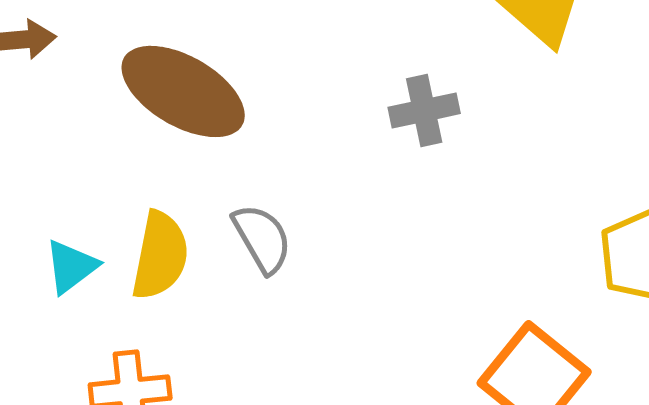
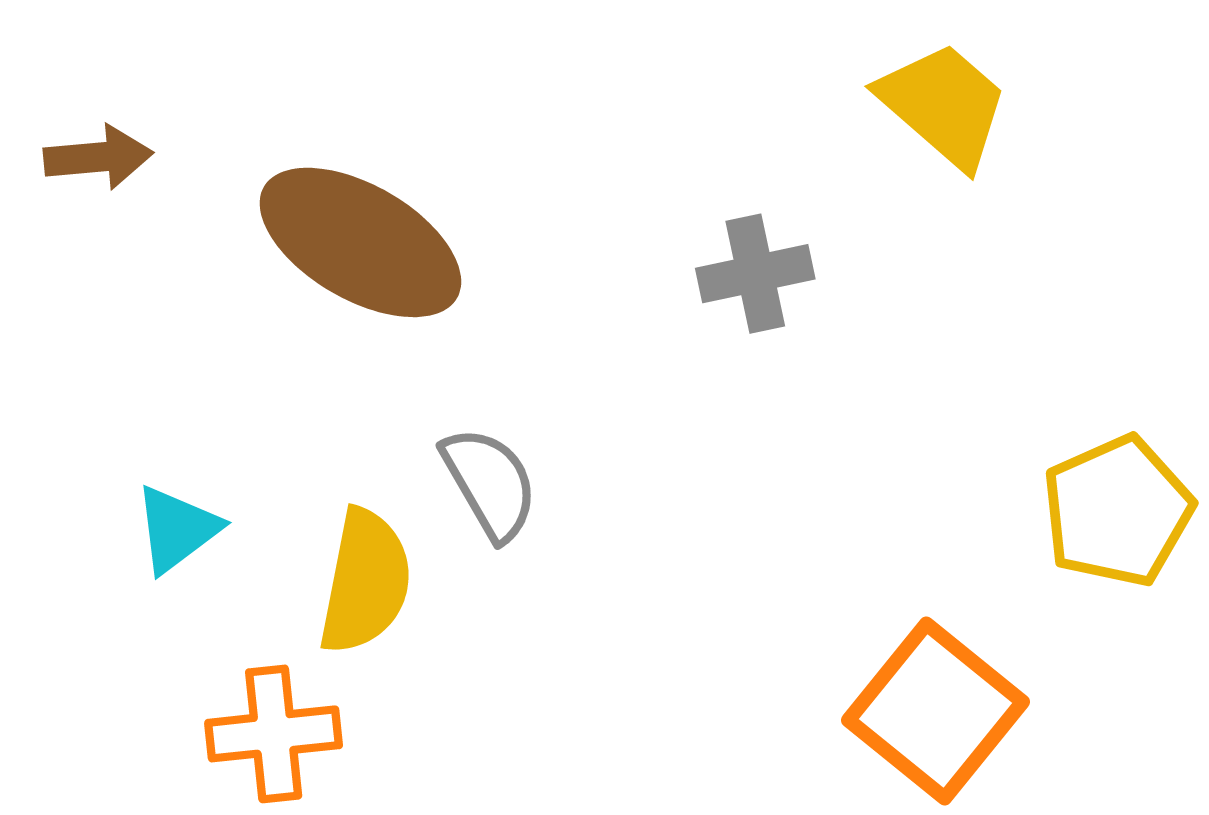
yellow semicircle: (160, 255) -> (365, 582), moved

